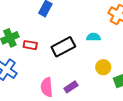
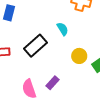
cyan semicircle: (94, 37) -> (63, 29), turned 72

